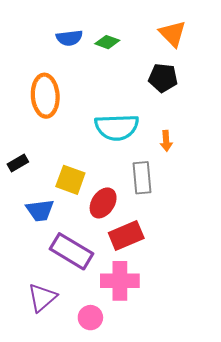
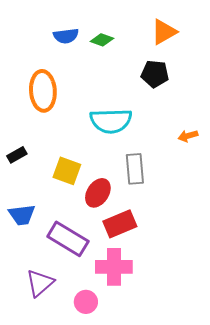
orange triangle: (172, 34) -> (164, 32), turned 44
orange arrow: (166, 141) -> (188, 136), moved, turned 78
blue trapezoid: (40, 210) -> (22, 215), moved

